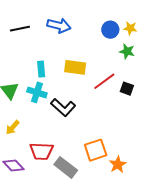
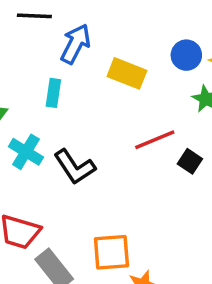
blue arrow: (59, 26) -> (76, 44), moved, turned -90
yellow rectangle: (75, 67) -> (127, 73), moved
cyan cross: (37, 92) -> (26, 152), moved

